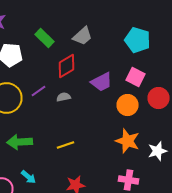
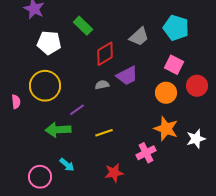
gray trapezoid: (82, 36) -> (139, 37), moved
purple trapezoid: (102, 82) -> (127, 76), moved
purple line: (38, 91) -> (77, 110), moved
pink cross: (128, 180) -> (146, 153), moved, turned -36

